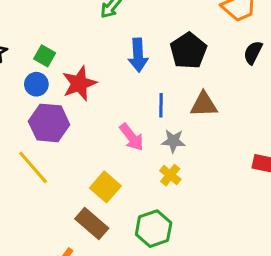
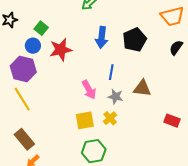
brown triangle: (204, 105) -> (142, 88), moved
purple hexagon: (49, 123) -> (23, 69), moved
yellow square: (105, 187) -> (85, 120), moved, turned 30
brown rectangle: (92, 223) -> (24, 139), moved

